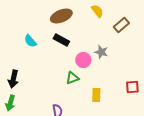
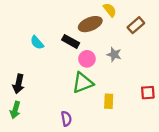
brown ellipse: (61, 16) -> (90, 24), moved
pink circle: (83, 60) -> (87, 59), moved
green triangle: (72, 78) -> (83, 83), size x1.5

